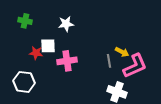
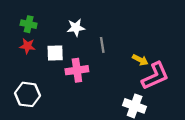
red star: (36, 53) -> (27, 46), moved
gray line: (109, 61) -> (102, 45), moved

